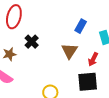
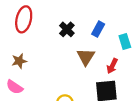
black cross: (32, 42) -> (67, 29), moved

